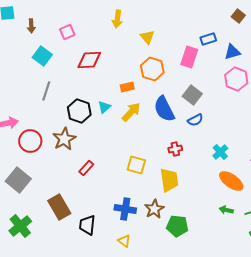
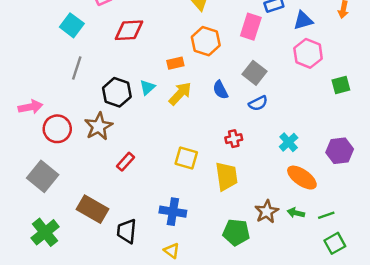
blue semicircle: (164, 109) -> (220, 90), size x0.6
brown rectangle: (59, 207) -> (93, 209), turned -30
brown star: (154, 209) -> (267, 212), moved

